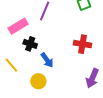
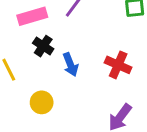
blue arrow: (47, 60) -> (70, 65), moved

